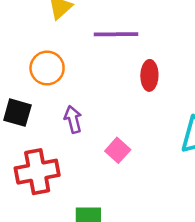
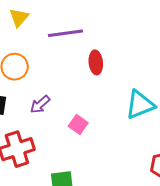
purple arrow: (73, 119) -> (40, 104), turned -110

